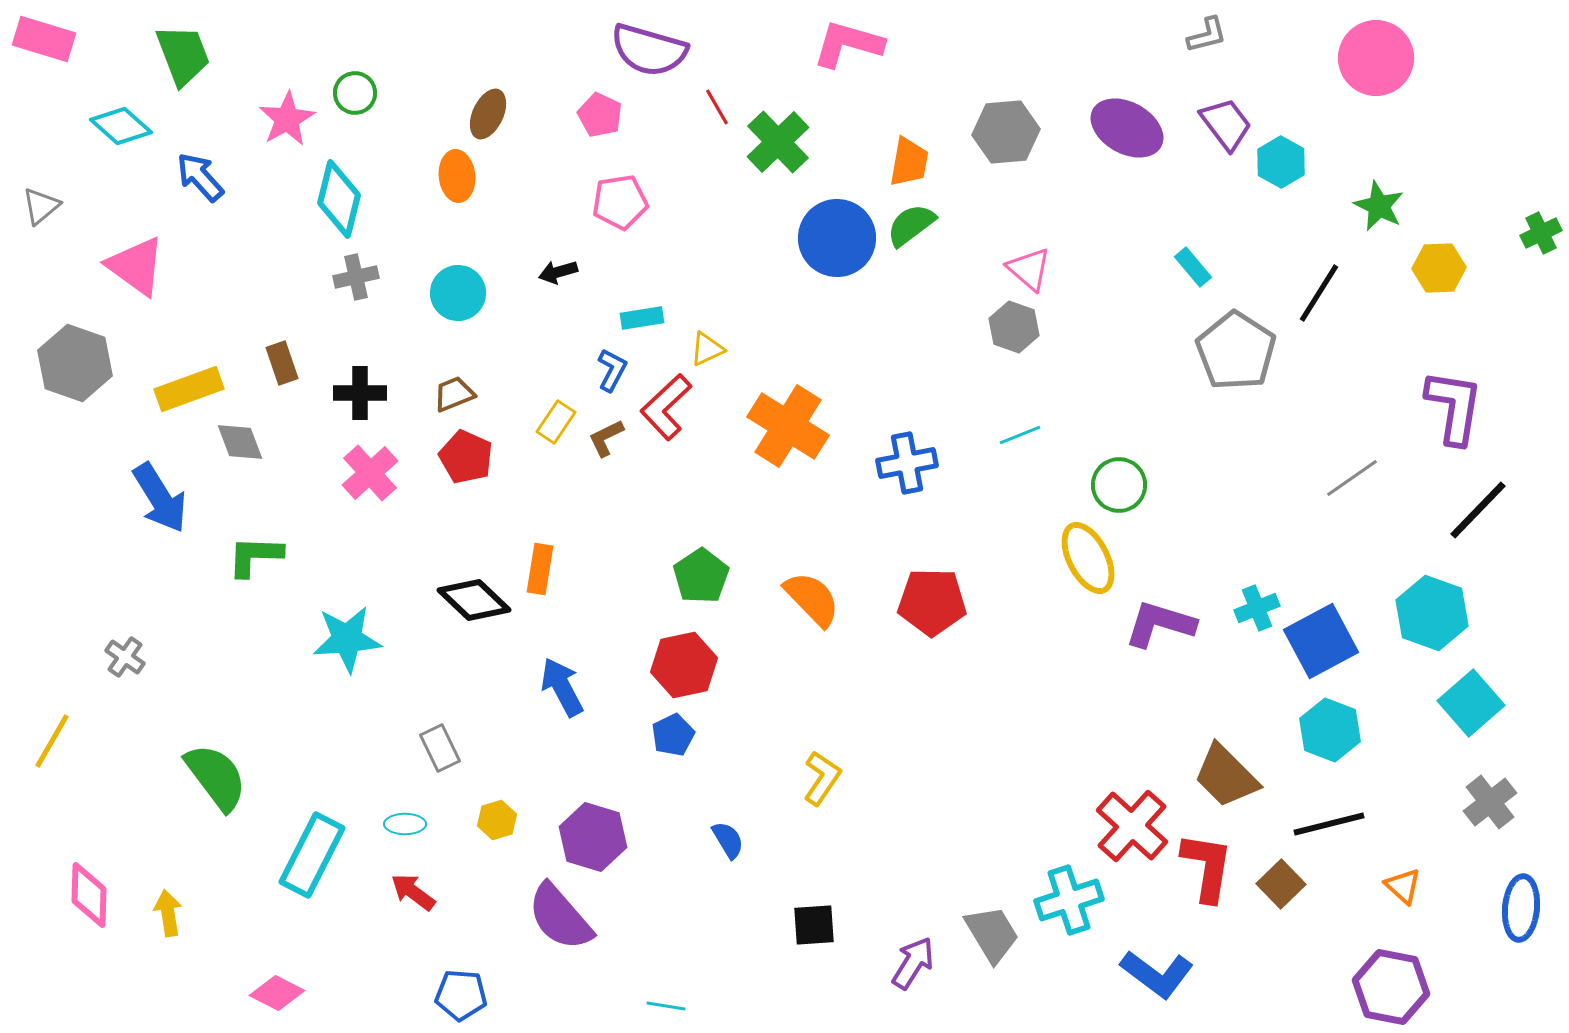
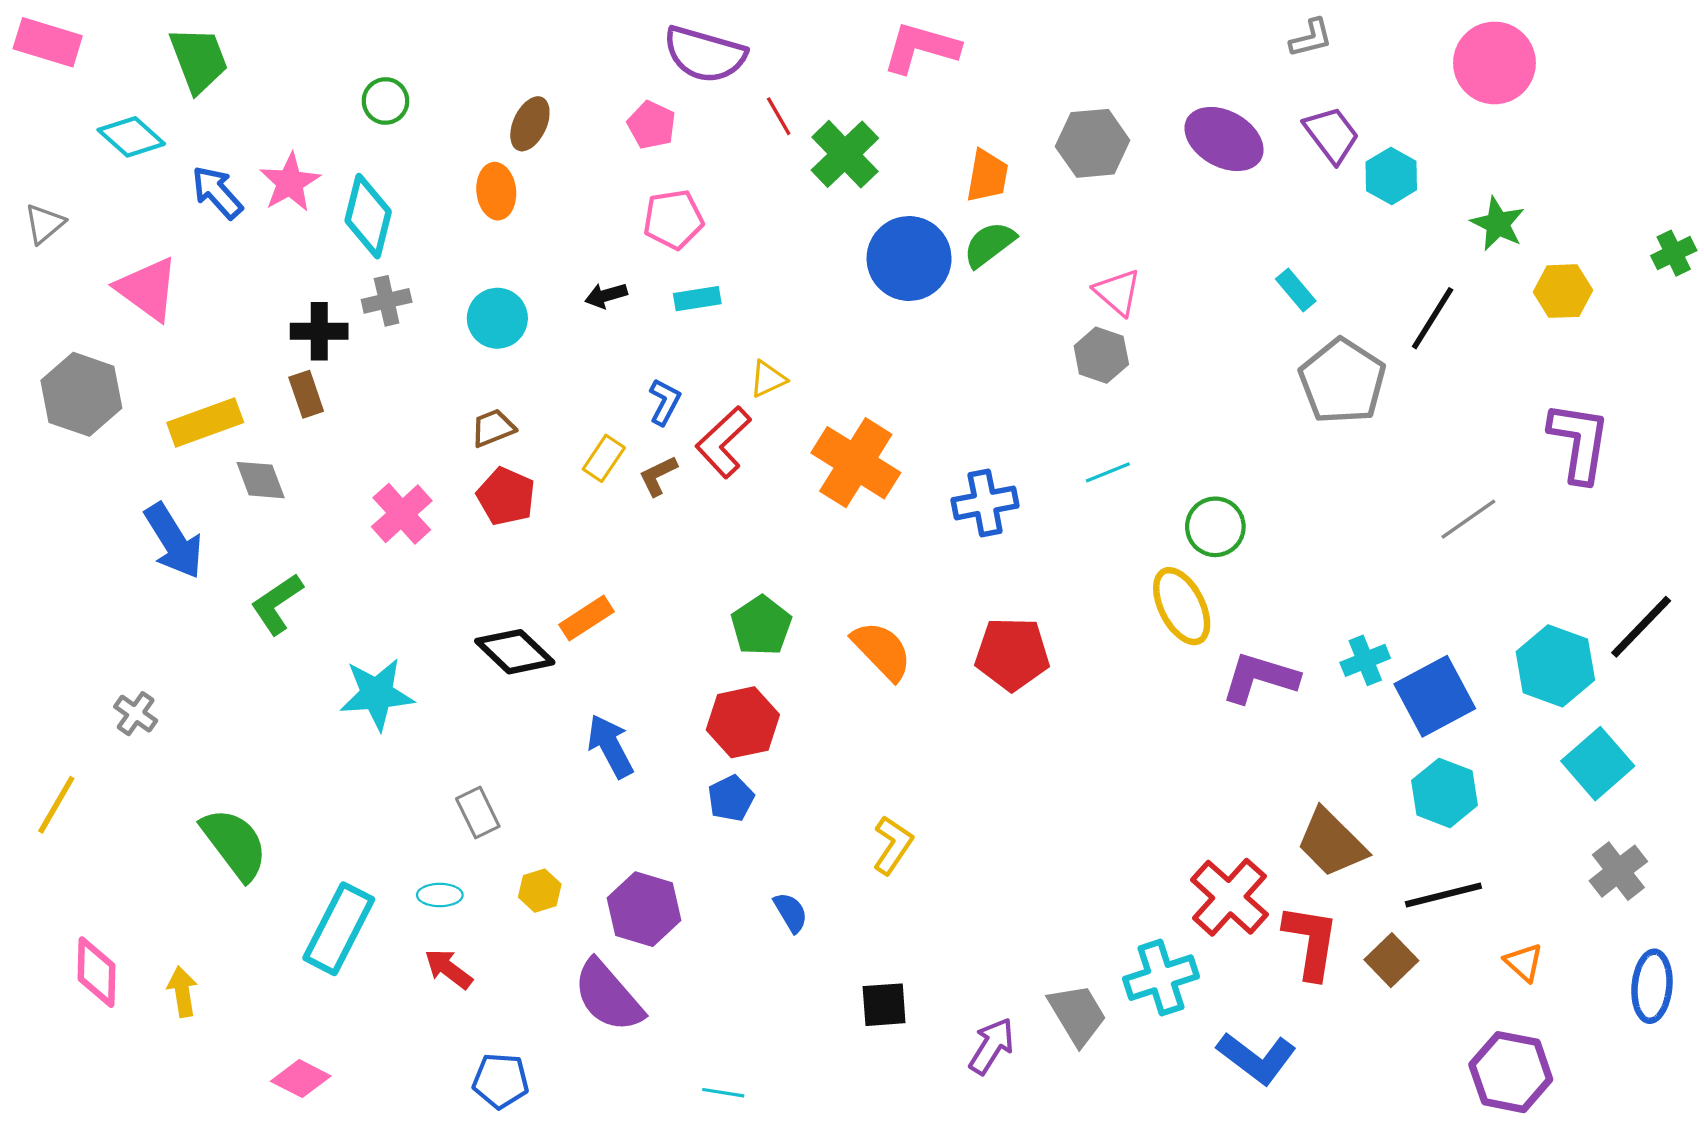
pink star: (287, 119) -> (290, 182), moved
cyan rectangle: (642, 318) -> (697, 299), moved
black cross: (360, 393) -> (319, 331), moved
black line: (1478, 510) -> (1641, 627), moved
green L-shape: (255, 556) -> (277, 604), turned -36
orange rectangle: (540, 569) -> (586, 618), turned 48

